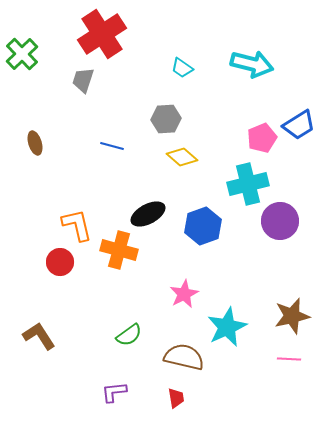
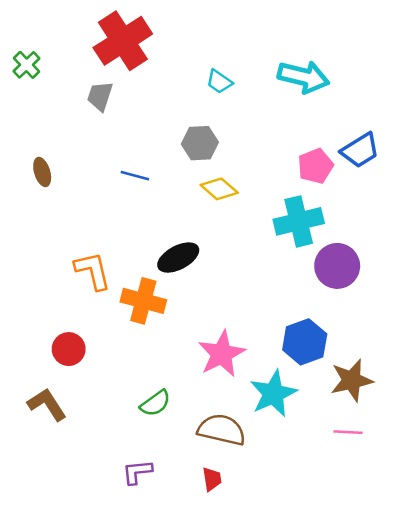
green cross: (22, 54) -> (26, 65), size x0.7
blue hexagon: (203, 226) -> (305, 342), moved
red circle: (60, 262) -> (69, 349), moved
pink star: (184, 294) -> (222, 354), size x1.4

